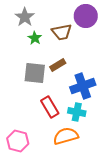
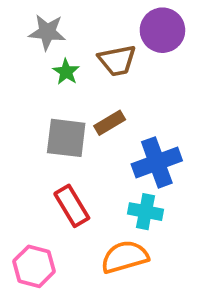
gray star: (25, 17) -> (47, 32), turned -30
red rectangle: (50, 107) -> (72, 206), moved

